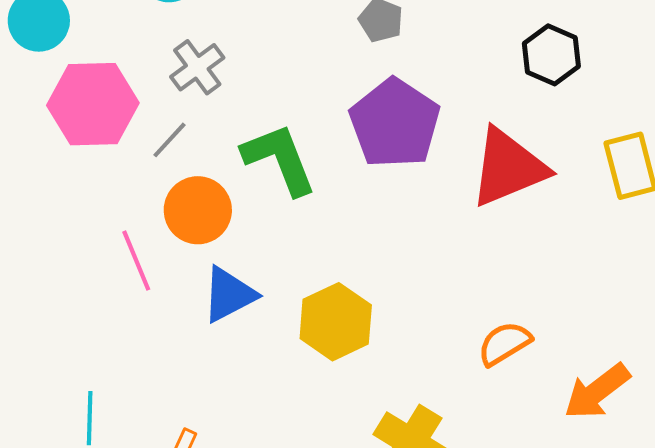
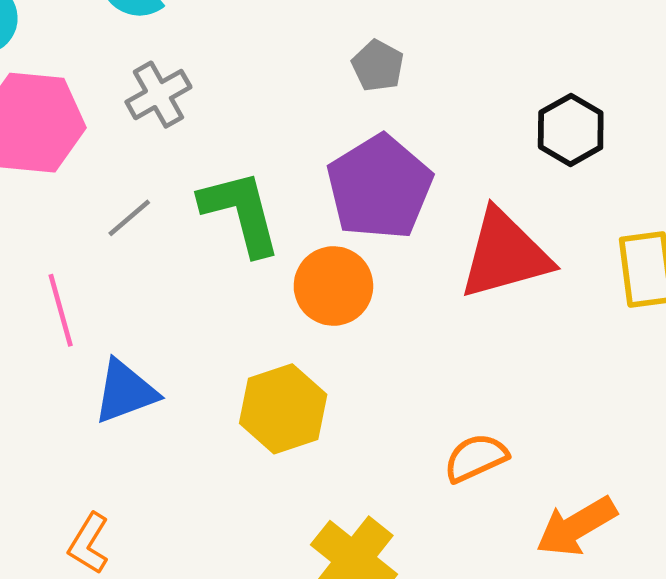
gray line: (170, 140) -> (129, 218), moved
orange circle: (198, 210) -> (333, 286), moved
blue triangle: (229, 295) -> (125, 392), moved

